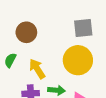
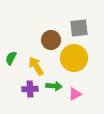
brown circle: (26, 32) -> (51, 40), moved

